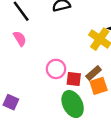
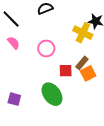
pink circle: (56, 69) -> (46, 49), moved
green ellipse: (73, 104) -> (52, 94), moved

